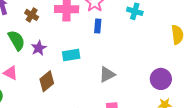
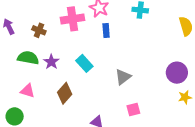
green semicircle: (16, 40) -> (28, 58), turned -40
cyan rectangle: (71, 55) -> (84, 63), turned 66

